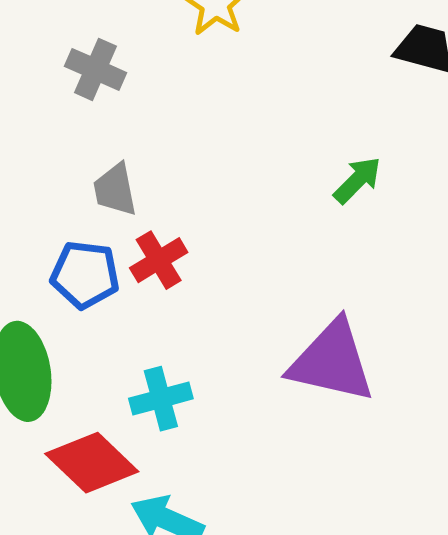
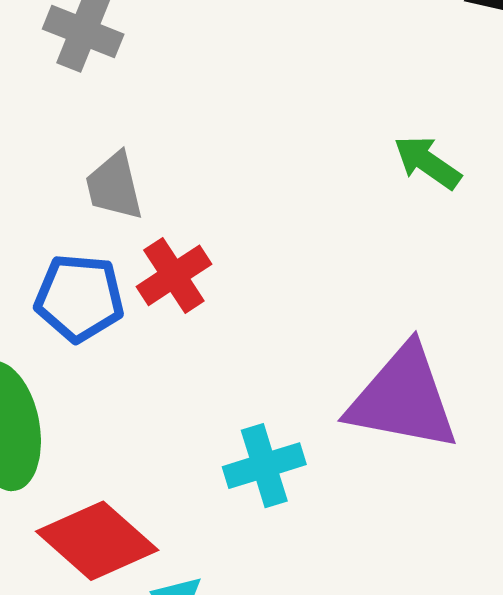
green arrow: (357, 180) -> (427, 162), turned -98
cyan cross: (161, 399) -> (264, 466), moved

